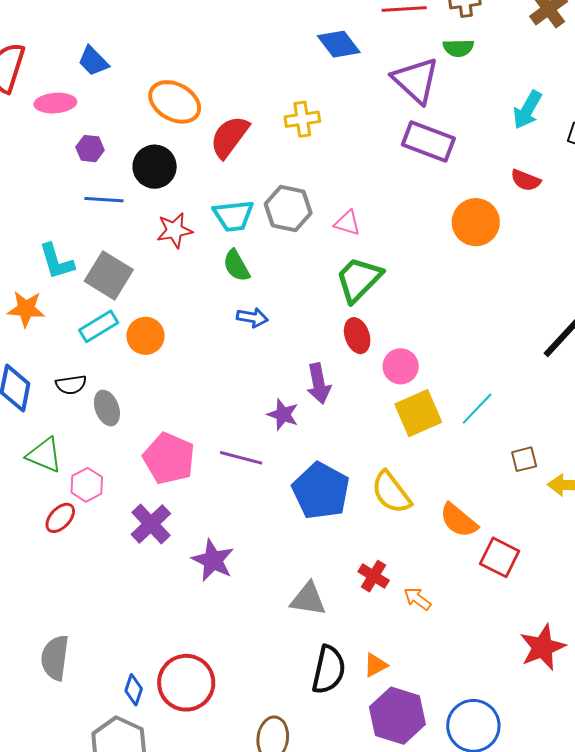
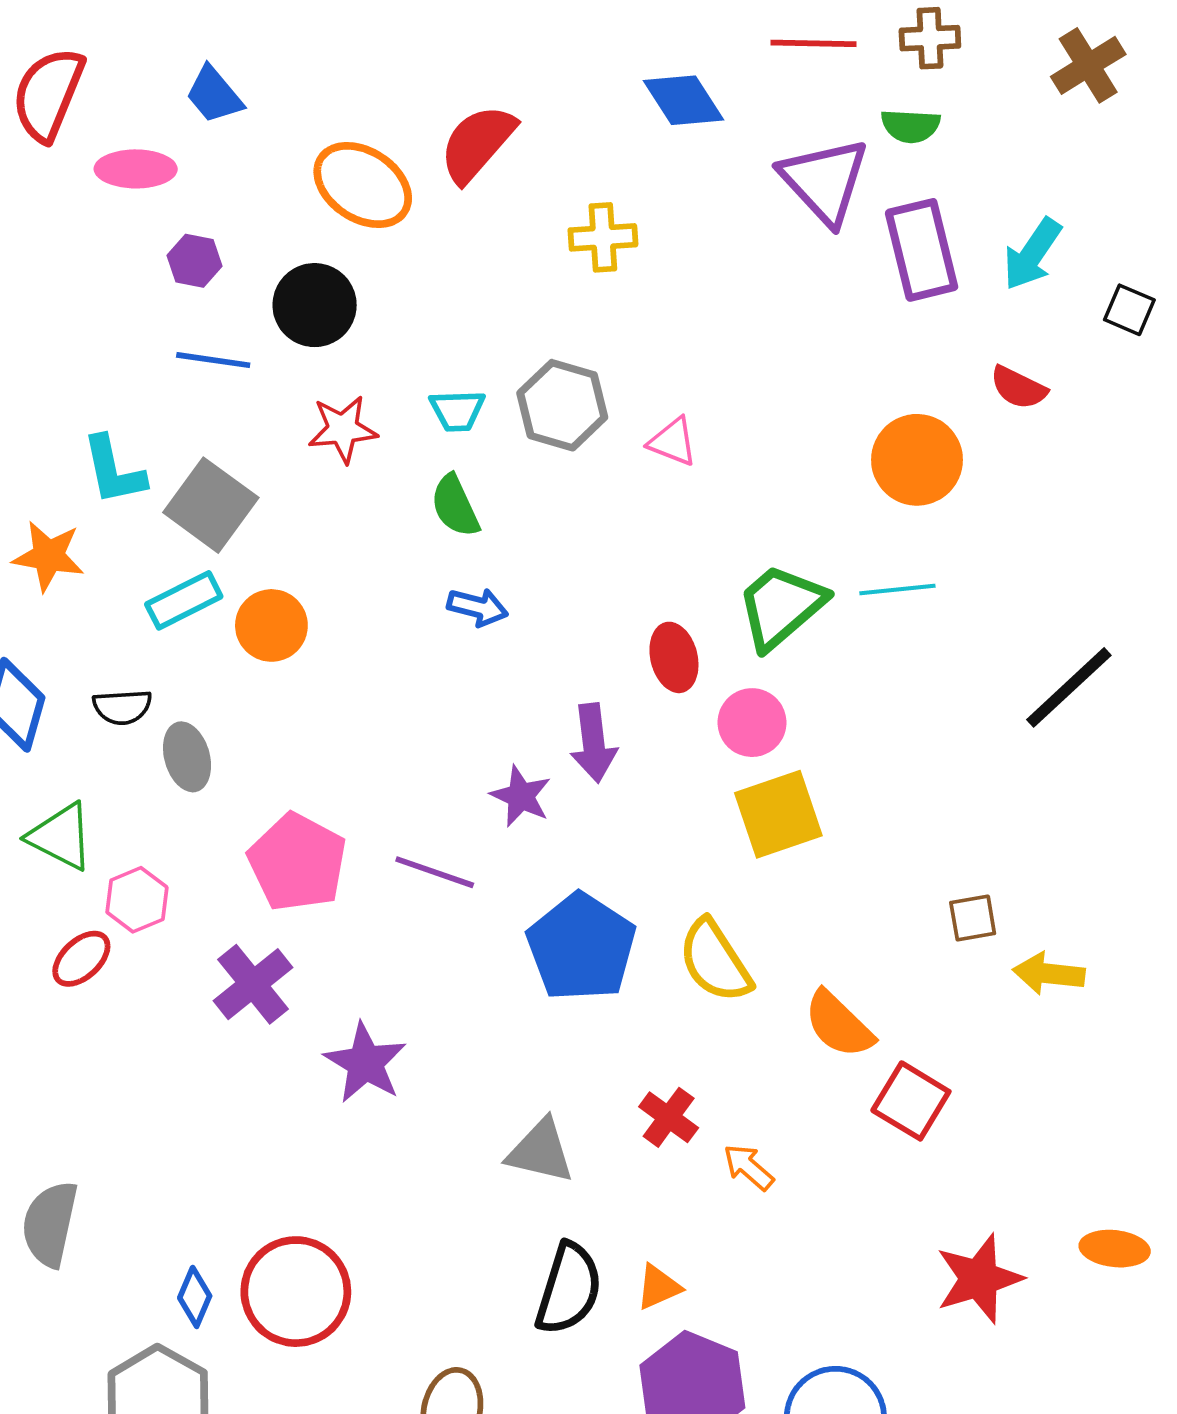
red semicircle: (229, 137) -> (477, 143), moved
purple rectangle: (428, 142) -> (922, 250), moved, turned 51
cyan trapezoid: (234, 216) -> (457, 411), size x0.7
green trapezoid: (359, 279) -> (781, 606), moved
cyan line: (477, 409) -> (897, 590), moved, turned 36

